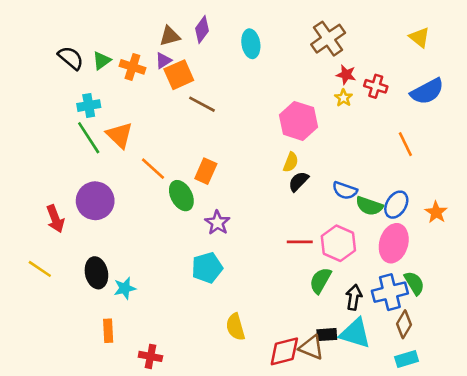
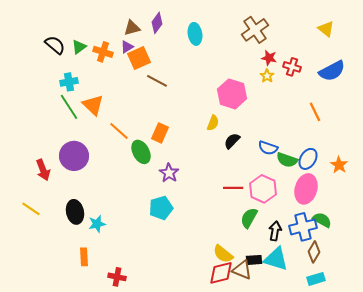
yellow semicircle: (291, 162) -> (213, 123), moved
green semicircle: (414, 283) -> (322, 220), turned -30
yellow semicircle: (235, 327) -> (223, 254), moved, turned -35

